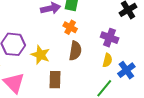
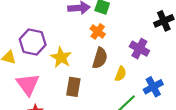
yellow semicircle: (107, 60) -> (121, 74), moved

